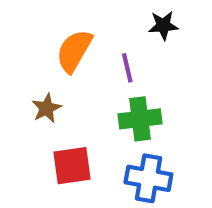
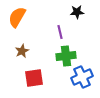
orange semicircle: (74, 51) -> (17, 17), moved
blue cross: (148, 178) -> (82, 77), moved, turned -35

